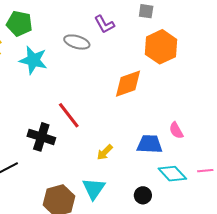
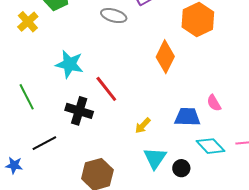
cyan star: (33, 60) -> (69, 64), moved
orange diamond: (128, 84) -> (165, 57), turned -44
cyan triangle: (94, 189) -> (155, 158), moved

